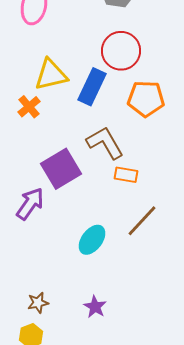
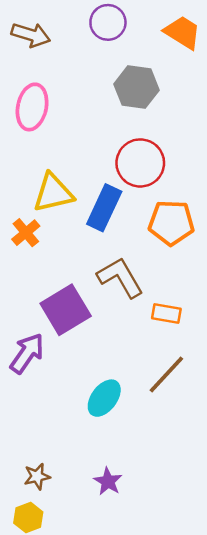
orange rectangle: (126, 175) -> (166, 313), moved

